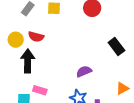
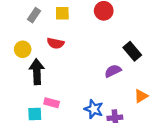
red semicircle: (36, 37) -> (56, 43), moved
purple semicircle: (84, 71) -> (113, 71), moved

